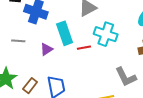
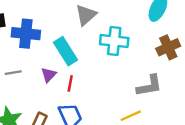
red line: (84, 48) -> (70, 83), moved, turned -56
gray L-shape: (126, 77) -> (149, 86), turned -60

